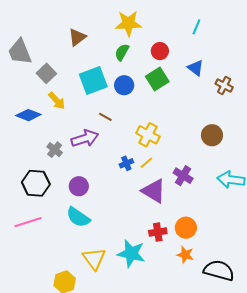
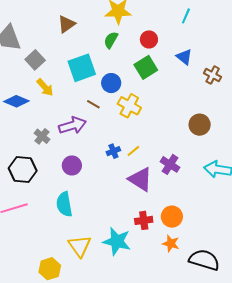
blue circle: (124, 85) -> (111, 83), moved
yellow cross: (148, 135) -> (129, 106), moved
purple circle: (79, 186) -> (72, 165), moved
cyan semicircle: (78, 217) -> (64, 204), turned 45

